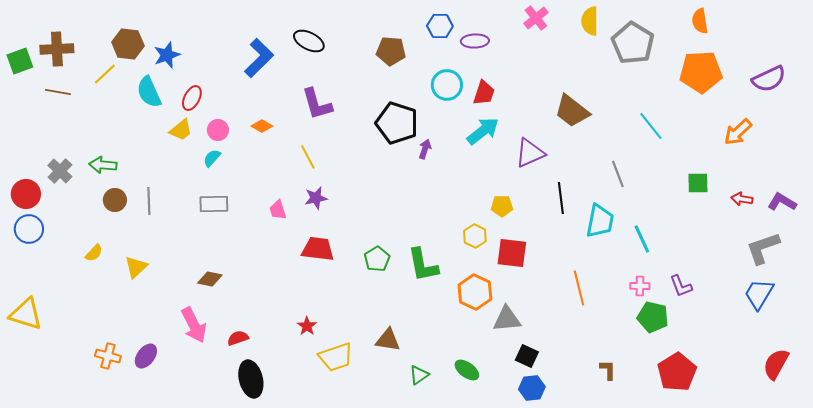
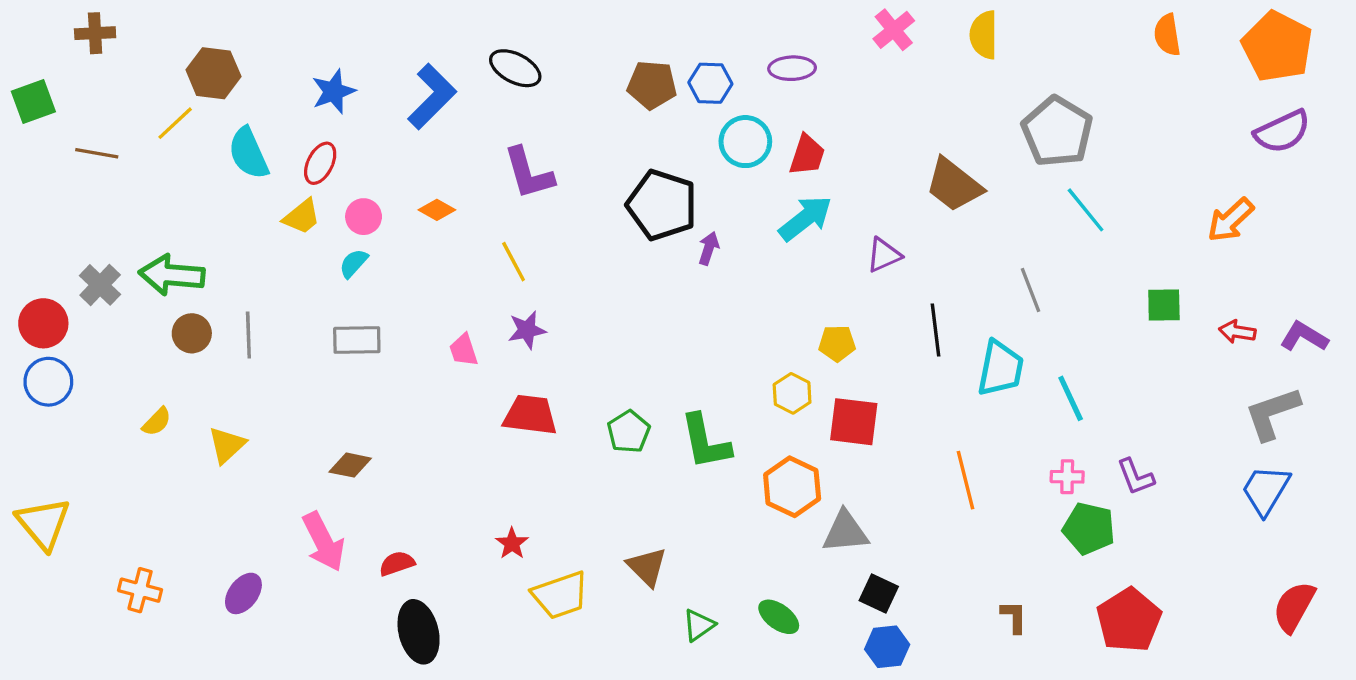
blue hexagon: (440, 26) -> (710, 83), moved
gray pentagon: (633, 43) -> (1057, 132), moved
brown cross: (57, 49) -> (95, 33), moved, size x0.7
blue star: (167, 55) -> (333, 92), moved
orange pentagon: (701, 72) -> (1277, 47), moved, turned 30
purple triangle: (530, 153) -> (884, 255), size x0.7
green arrow: (103, 165) -> (172, 275), size x1.4
yellow triangle: (26, 314) -> (43, 523), turned 33
brown triangle: (388, 340) -> (647, 567), turned 36
orange cross: (108, 356) -> (140, 590), moved

